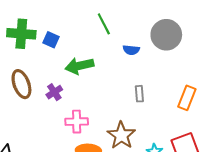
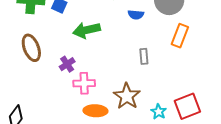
purple cross: (54, 92) -> (67, 64), moved
orange rectangle: (187, 98) -> (180, 36), moved

